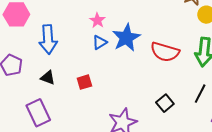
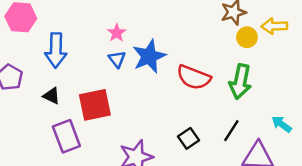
blue triangle: (100, 42) -> (117, 59), turned -42
red square: (84, 82) -> (95, 105), size x1.8
purple rectangle: (38, 113) -> (66, 136), moved

